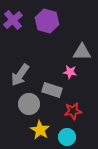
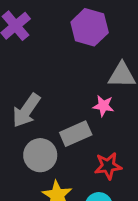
purple hexagon: (47, 21) -> (90, 27), moved
gray rectangle: (52, 90) -> (76, 134), turned -42

